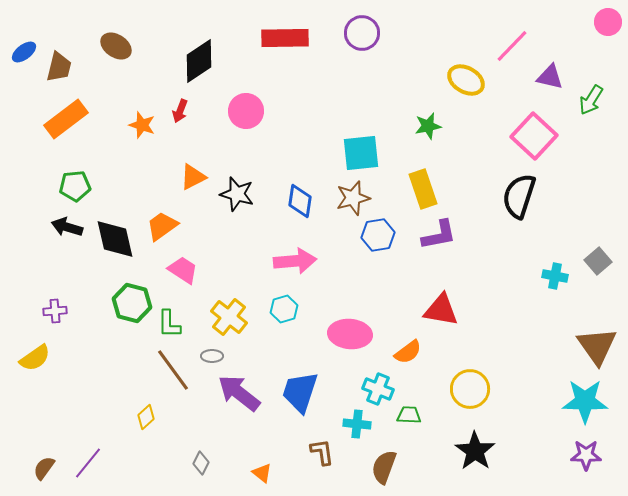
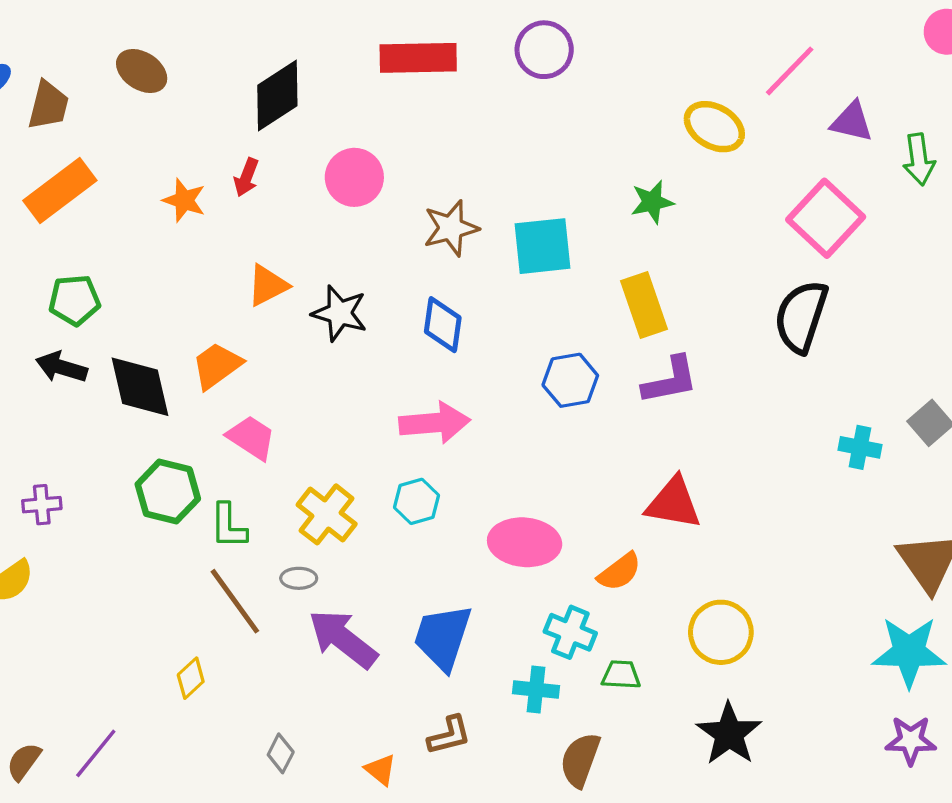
green arrow: (591, 100) -> (919, 159), turned -40
brown star: (353, 198) -> (451, 228), moved
brown L-shape: (322, 452) -> (449, 735), moved, turned 84

